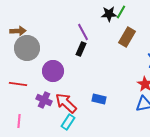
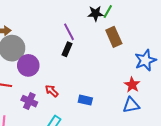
brown rectangle: (127, 37) -> (114, 37), turned -54
purple circle: (53, 71) -> (28, 65), moved
red arrow: (66, 103) -> (52, 91), moved, size x0.6

